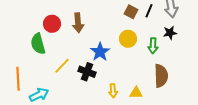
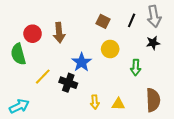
brown square: (131, 12) -> (103, 21), moved
green arrow: (153, 46) -> (136, 67), moved
brown semicircle: (161, 76) -> (153, 100), moved

